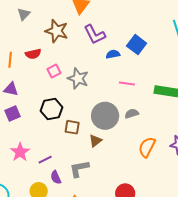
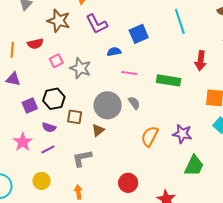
blue square: (137, 45) -> (139, 34), turned 30
blue semicircle: (113, 54) -> (114, 52), moved
purple square: (12, 114) -> (30, 106), moved
gray semicircle: (132, 114) -> (134, 103), turned 72
purple semicircle: (56, 177) -> (49, 127), moved, turned -48

